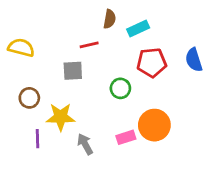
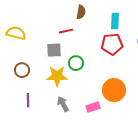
cyan rectangle: (138, 29) -> (115, 21), moved, turned -63
green circle: (120, 88) -> (76, 63), moved
yellow star: (61, 117) -> (57, 76), moved
pink rectangle: (126, 137) -> (93, 107), moved

